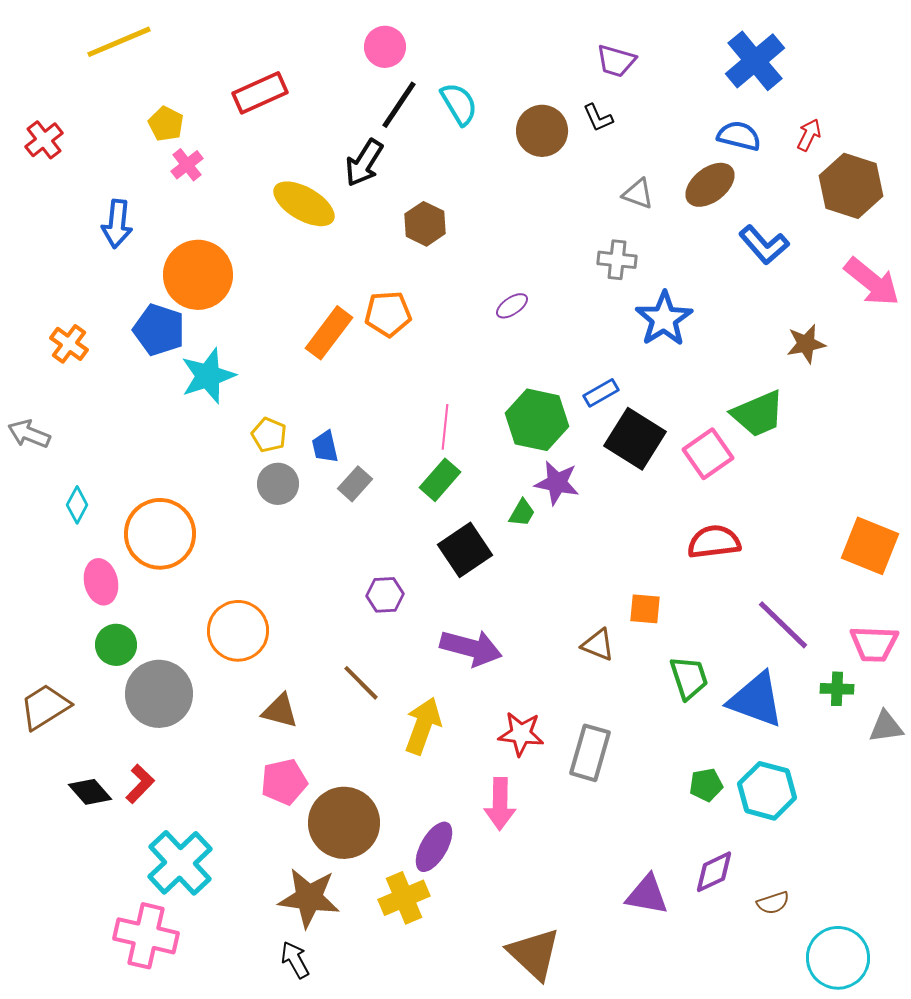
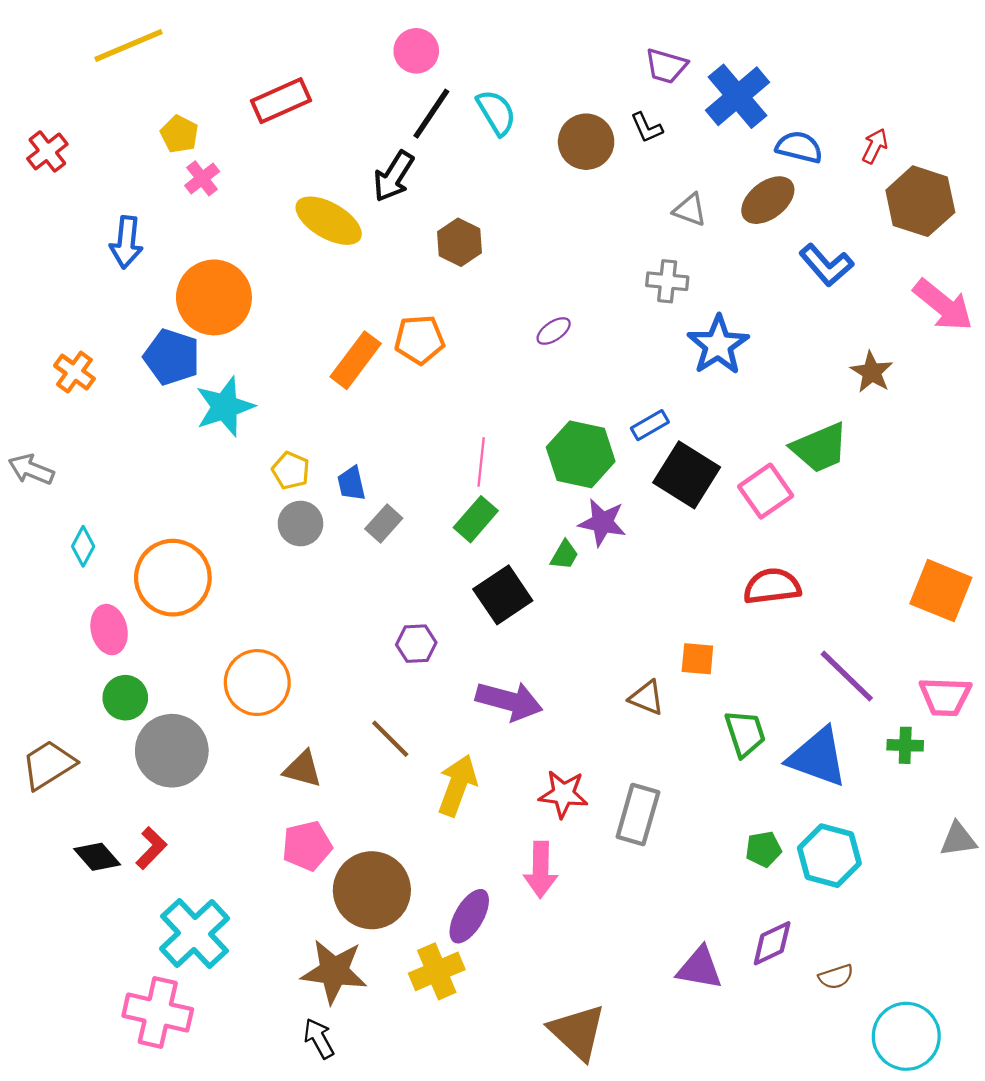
blue cross: (755, 61) -> (738, 96), moved
brown star: (806, 344) -> (872, 372), turned -30
gray triangle: (886, 727) -> (958, 839), moved

